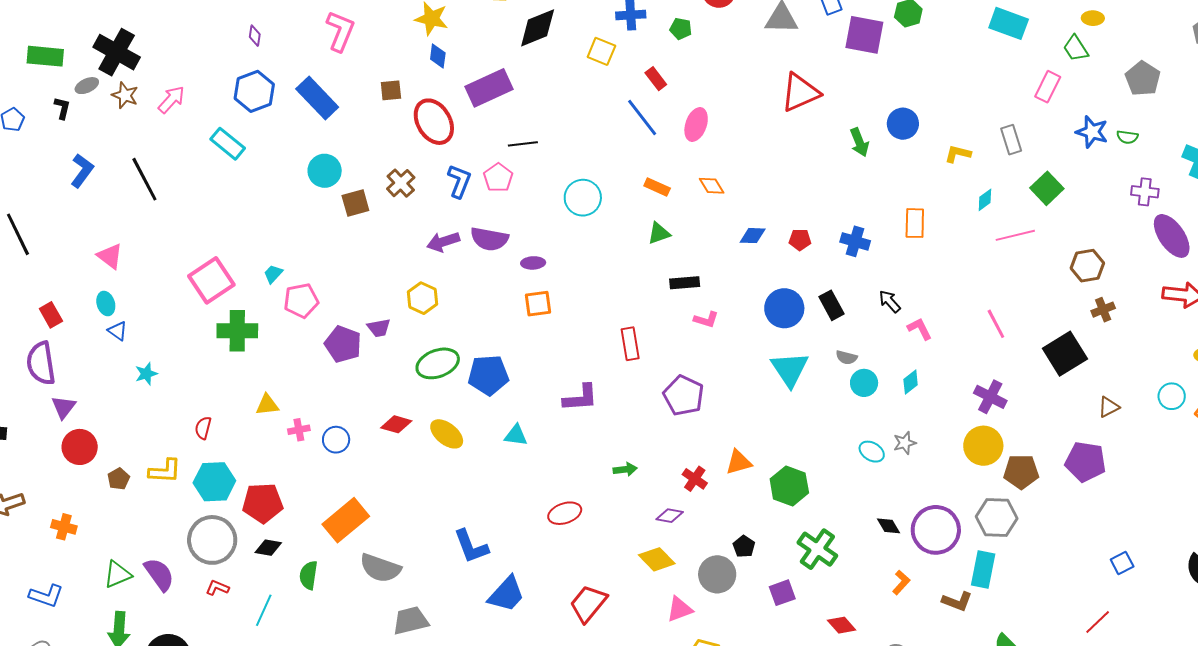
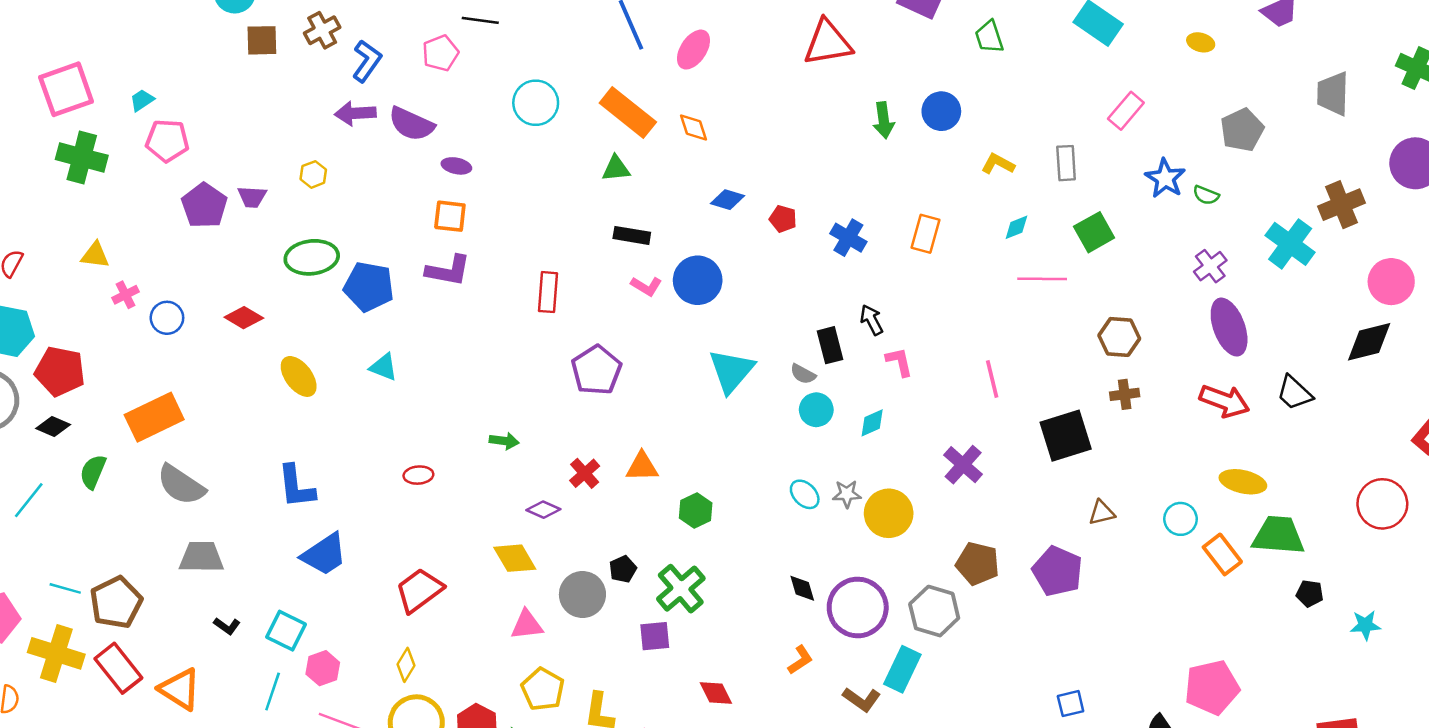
green trapezoid: (1076, 48) -> (989, 37), moved
blue L-shape: (459, 181) -> (367, 61), moved
orange rectangle: (657, 187) -> (628, 112), size x1.8
purple cross: (1145, 192) -> (1210, 266), turned 32
yellow hexagon: (422, 298) -> (313, 174), size x0.7
black rectangle: (831, 305) -> (830, 345), moved
blue circle: (784, 308) -> (698, 280), moved
purple L-shape: (580, 398) -> (448, 271), moved
pink cross: (299, 430) -> (125, 295), turned -30
yellow ellipse: (447, 434) -> (299, 376), moved
yellow circle: (983, 446) -> (889, 513), moved
green hexagon: (789, 486) -> (696, 511), size x0.7
red ellipse: (565, 513) -> (418, 475), size x0.7
green cross: (817, 549) -> (681, 589), moved

